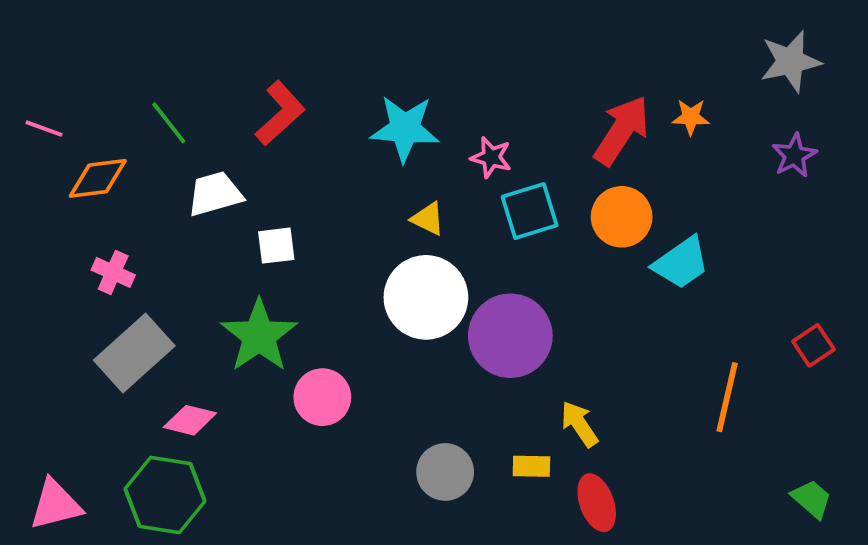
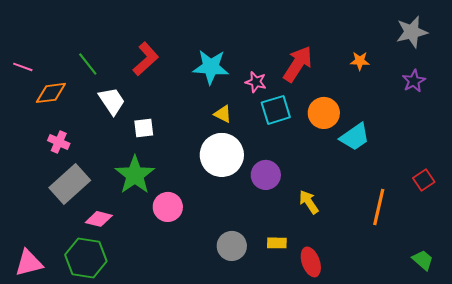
red arrow: (622, 130) -> (298, 64), moved
white trapezoid: (215, 194) -> (112, 101), turned 72
purple circle: (510, 336) -> (266, 175), size x0.7
yellow arrow: (579, 424) -> (309, 202), moved

